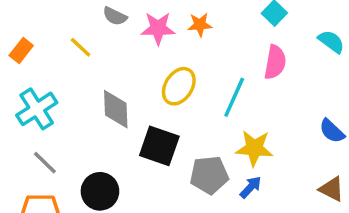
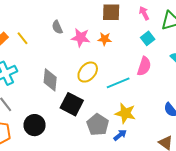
gray semicircle: (115, 16) -> (57, 27), turned 32
yellow line: (81, 47) -> (22, 38), moved
cyan line: (234, 97) -> (118, 83), turned 35
gray pentagon: (209, 175) -> (98, 125), turned 30

